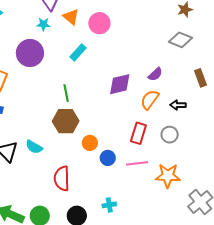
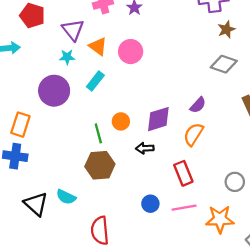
cyan rectangle: (78, 52) -> (95, 81), moved
black arrow: (178, 105) -> (145, 148), moved
red rectangle: (138, 133) -> (183, 173), turned -35
gray circle: (170, 135) -> (235, 182), moved
orange circle: (90, 143) -> (121, 121), moved

